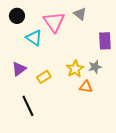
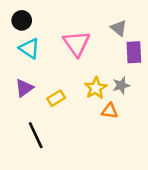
gray triangle: (80, 14) -> (119, 28), moved
pink triangle: (54, 22) -> (77, 43), moved
cyan triangle: (34, 38) -> (29, 48), moved

